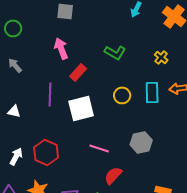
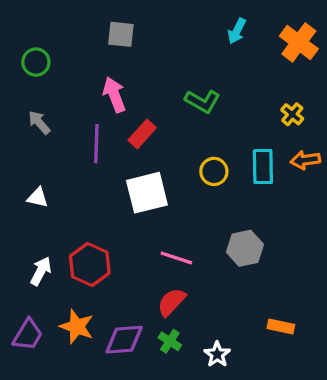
yellow cross: (161, 57) -> (292, 114), moved
purple line: (50, 94) -> (96, 144), moved
red semicircle: (113, 175) -> (171, 302), moved

